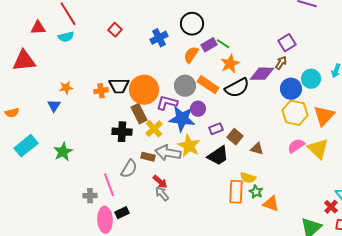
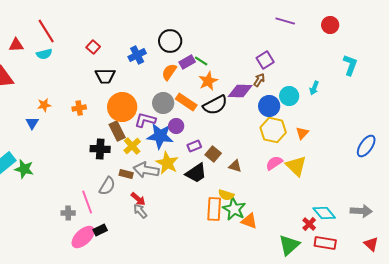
black trapezoid: (119, 86) -> (105, 76), moved
orange triangle: (324, 116) -> (302, 133), size x0.6
green star: (63, 152) -> (24, 169), moved, turned -30
green star: (256, 192) -> (234, 209), size x1.6
pink ellipse: (105, 220) -> (83, 237), turned 50

